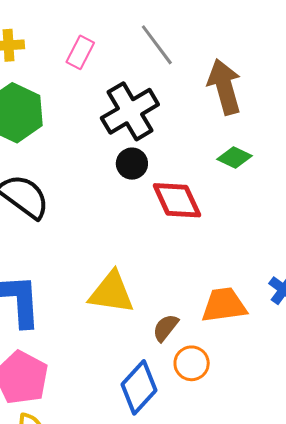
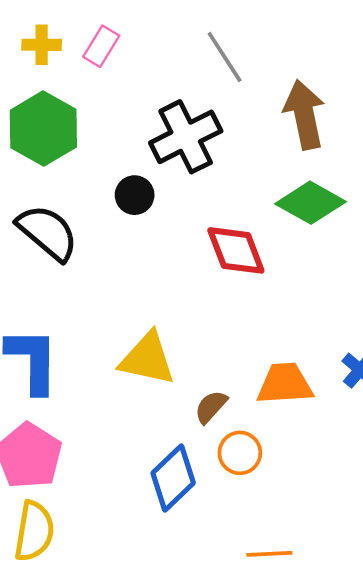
pink rectangle: (80, 52) -> (101, 46), moved
green diamond: (234, 157) -> (311, 203), size x1.6
black circle: (132, 164) -> (135, 195), moved

